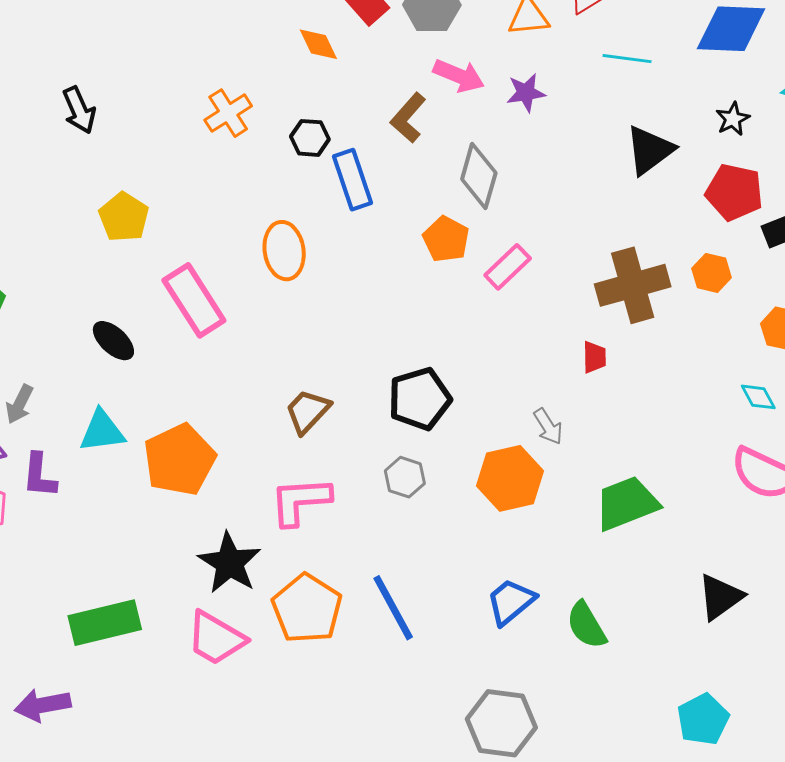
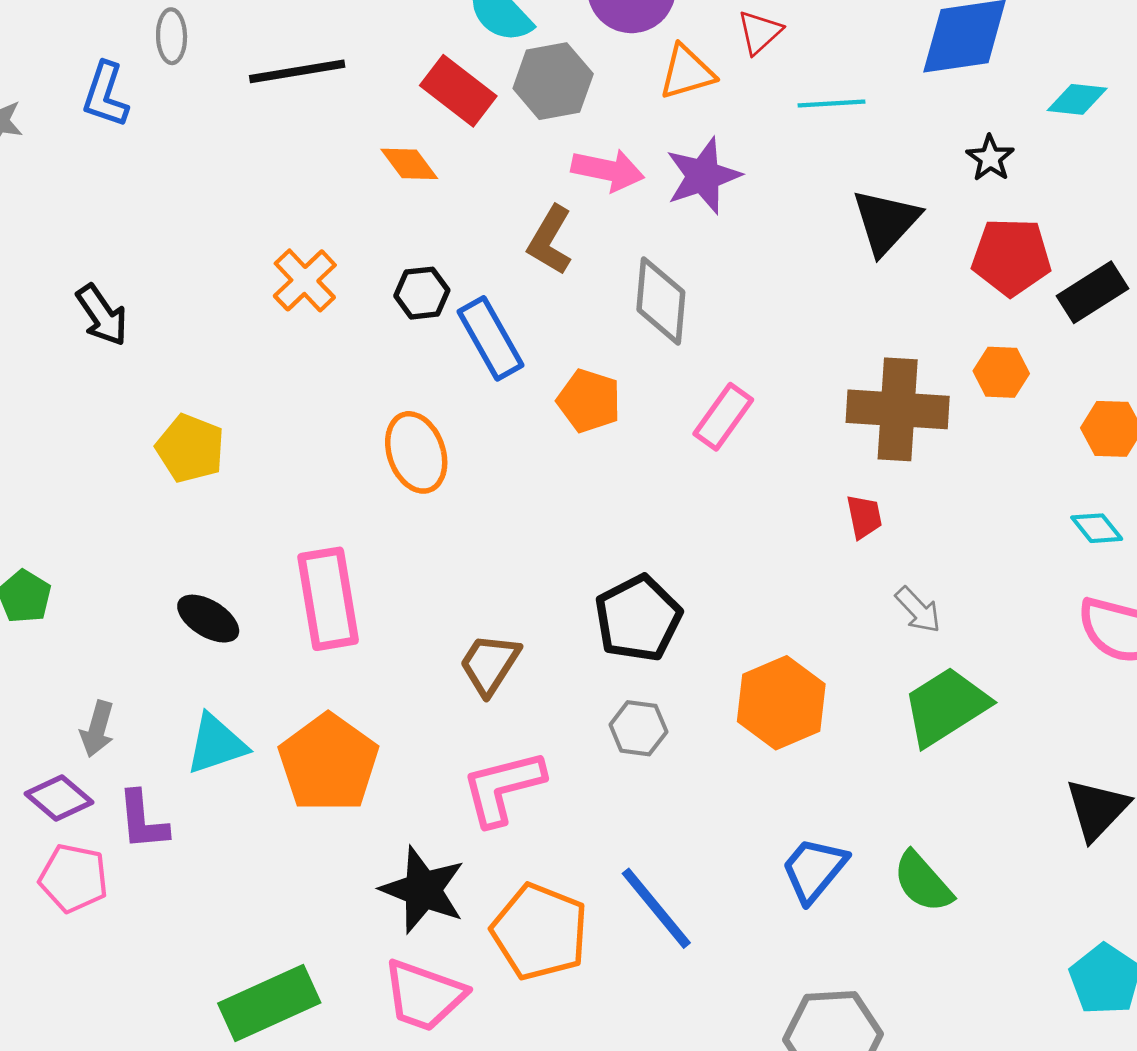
purple star: (526, 93) -> (703, 176), size x1.4
orange pentagon: (446, 239) -> (589, 401), moved
brown cross: (633, 285) -> (898, 409), turned 30
pink rectangle: (194, 300) -> (328, 599), moved, turned 34
gray arrow: (548, 427) -> (918, 610), moved

